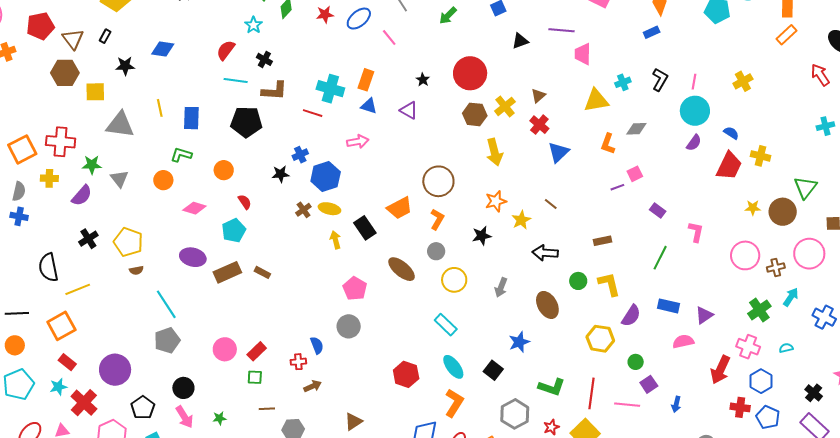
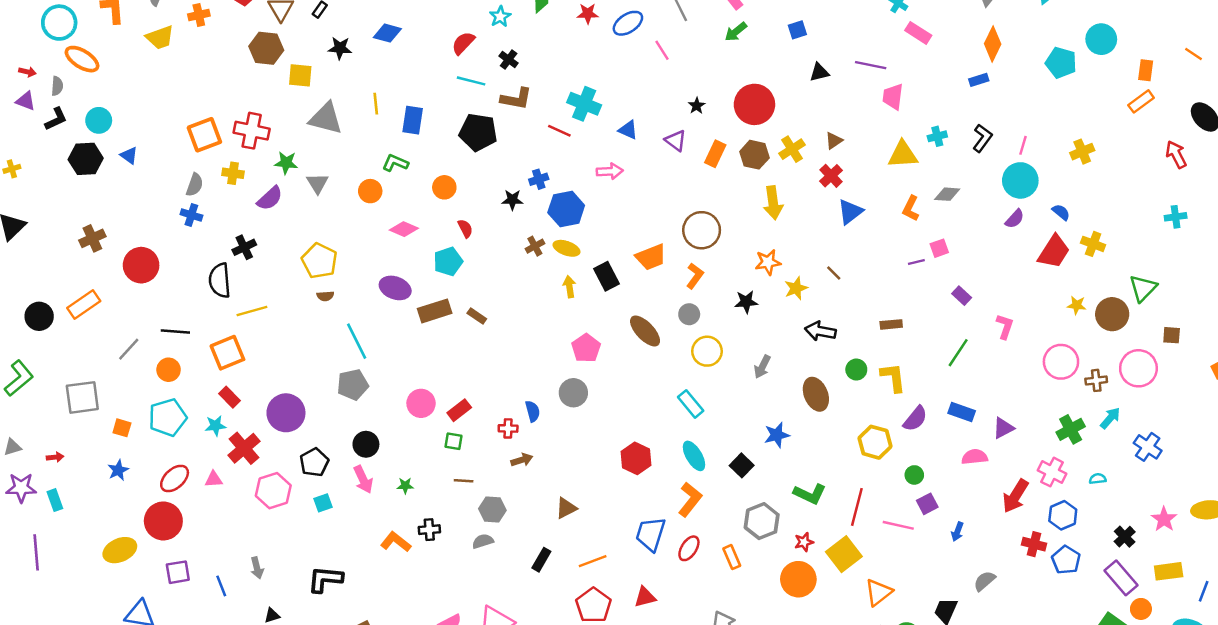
orange rectangle: (366, 80) -> (715, 154), moved
black cross: (88, 239) -> (244, 247), moved

